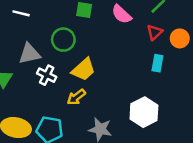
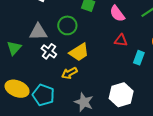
red triangle: (155, 32) -> (121, 40), moved, turned 40

